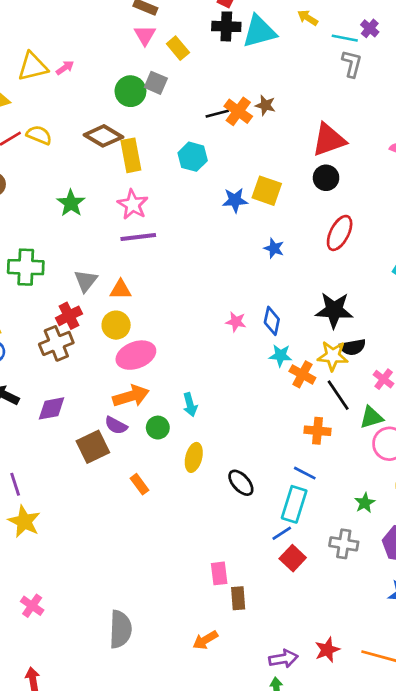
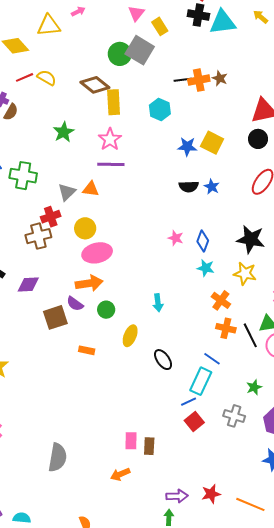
pink arrow: (65, 68) -> (78, 11), moved
gray square: (156, 83) -> (140, 50), size x1.6
orange cross: (238, 111) -> (199, 80), turned 35
orange triangle: (121, 290) -> (91, 189), moved
black semicircle: (353, 347) -> (189, 187), moved
orange cross: (302, 374) -> (221, 300), moved
black line: (338, 395) -> (250, 335), moved
cyan arrow: (190, 405) -> (158, 303), moved
orange rectangle: (140, 484) -> (87, 350), turned -49
pink rectangle: (219, 573) -> (131, 441), moved

